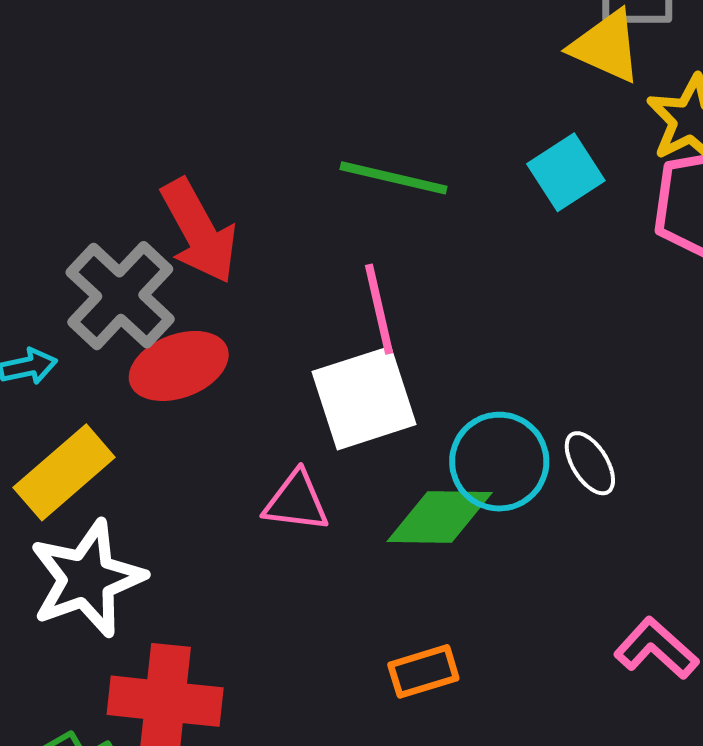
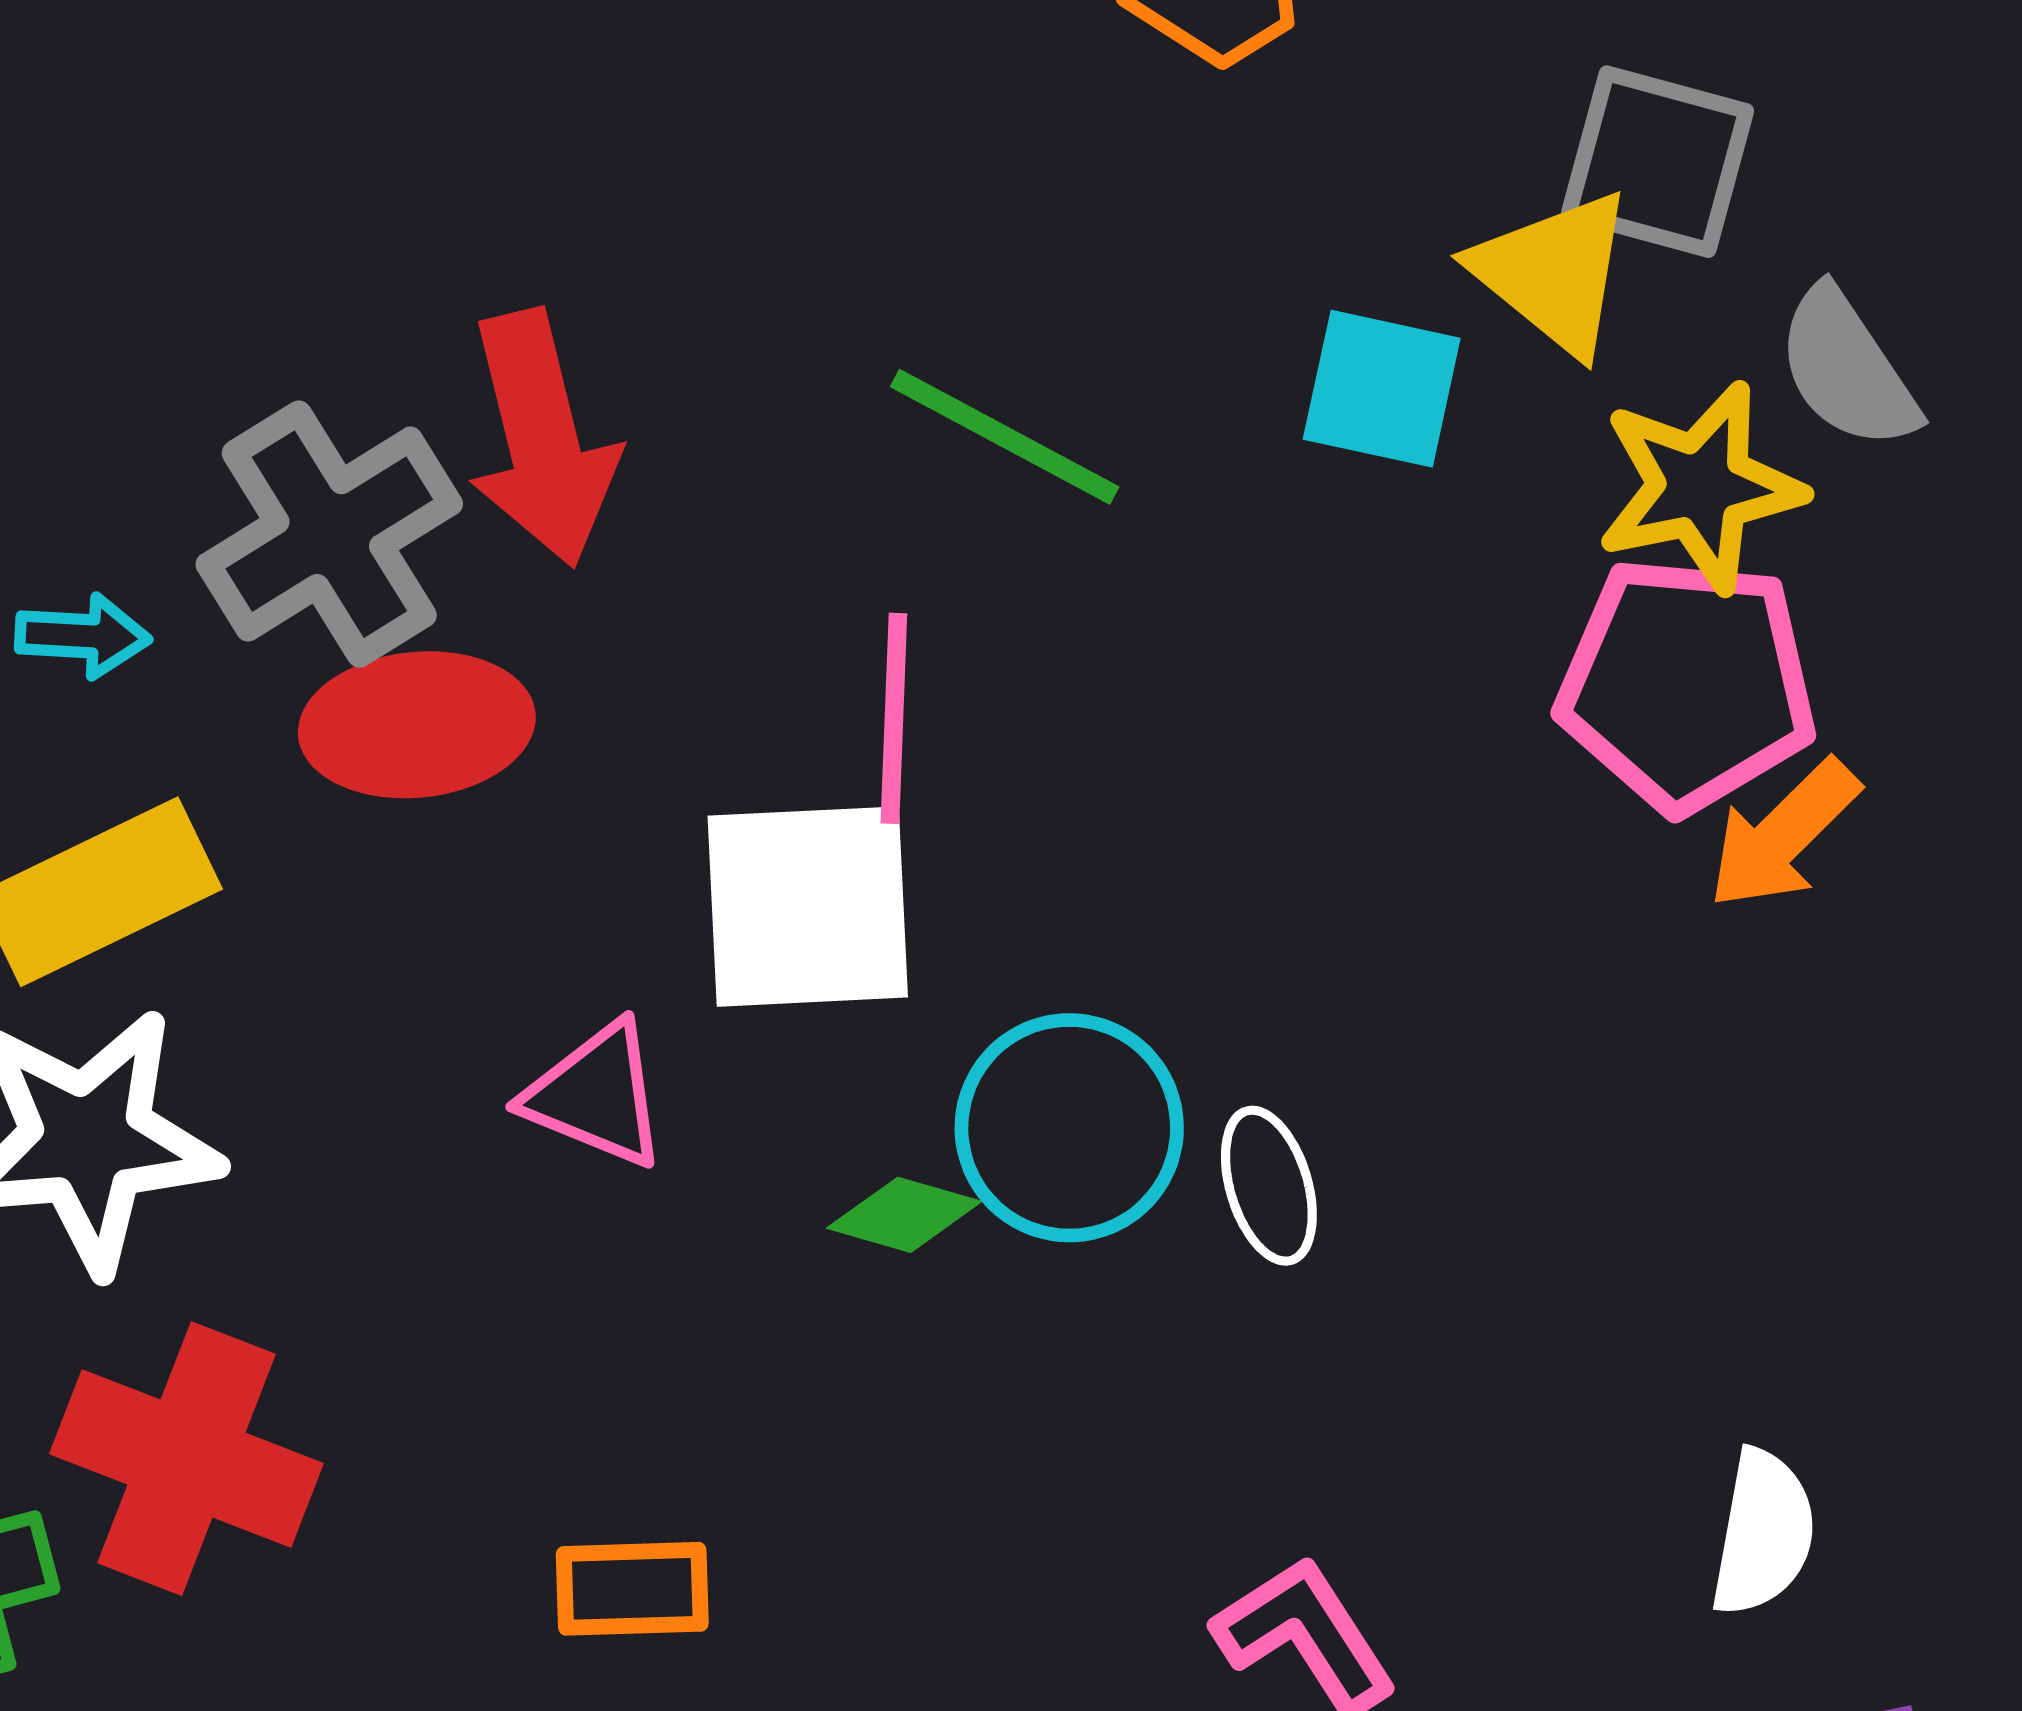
cyan square: (566, 172) -> (1382, 389), moved, turned 30
green diamond: (440, 517) -> (904, 1215), size x0.6
orange rectangle: (423, 671) -> (632, 1589), moved

